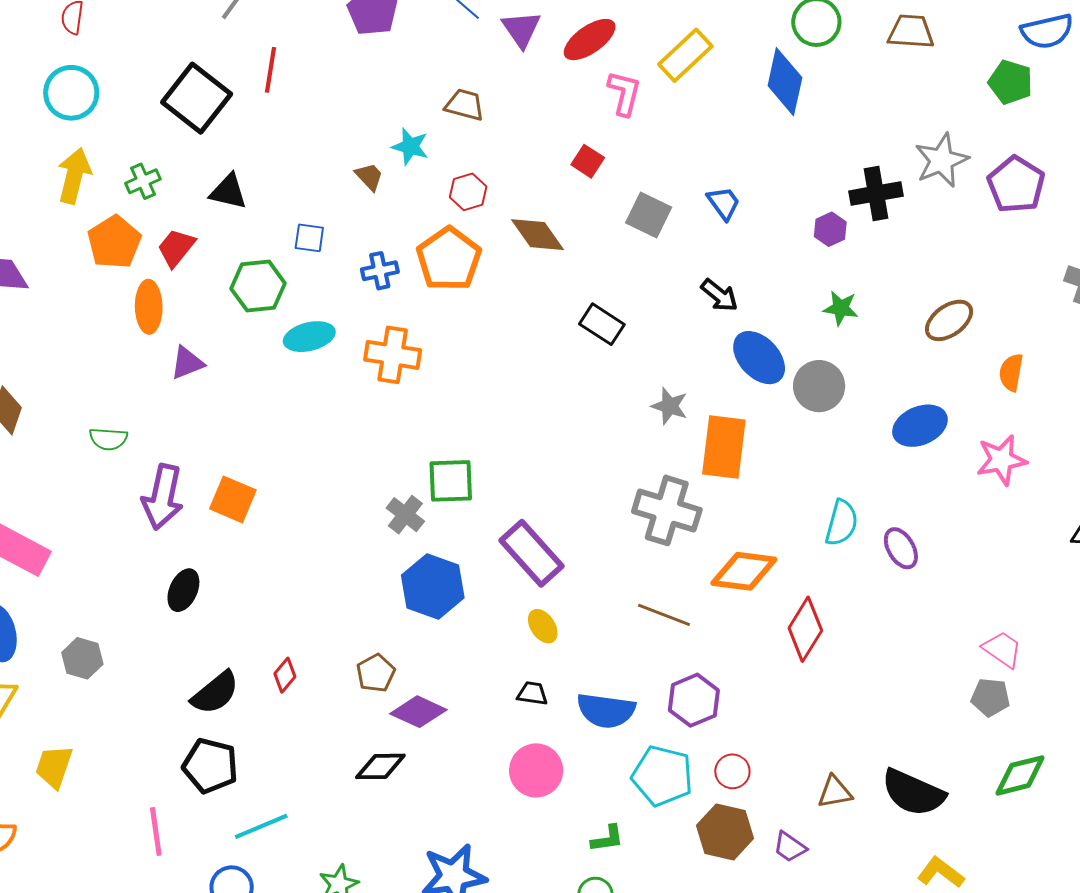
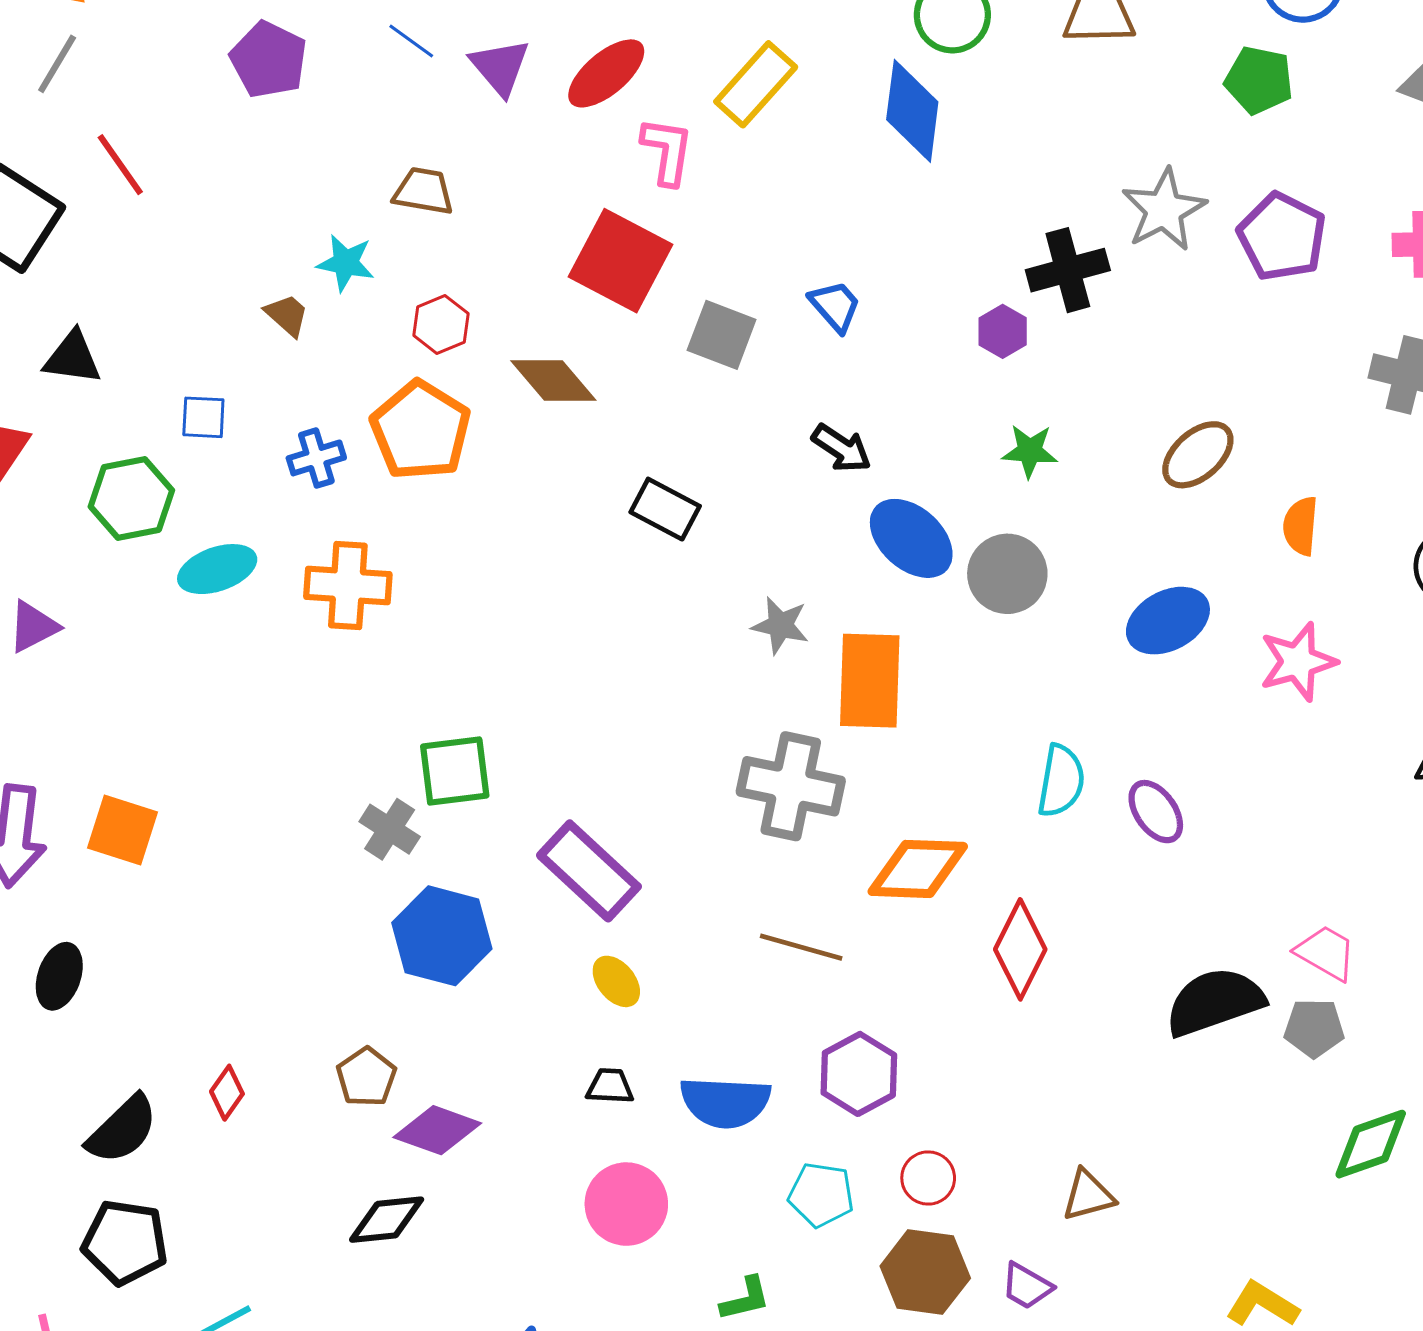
red line: (271, 70) -> (120, 165), turned -39
red square: (588, 161) -> (620, 261), size x2.0
cyan pentagon: (662, 776) -> (821, 1195), size x0.7
black semicircle: (913, 793) -> (1215, 1002), moved, turned 142

